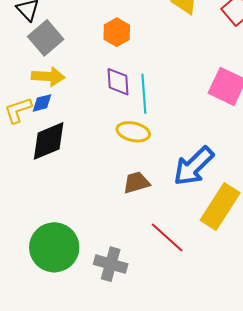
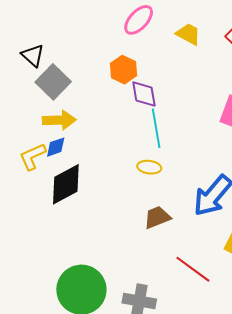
purple diamond: (118, 82) -> (144, 94), moved
yellow ellipse: (133, 132) -> (149, 167), size x0.7

